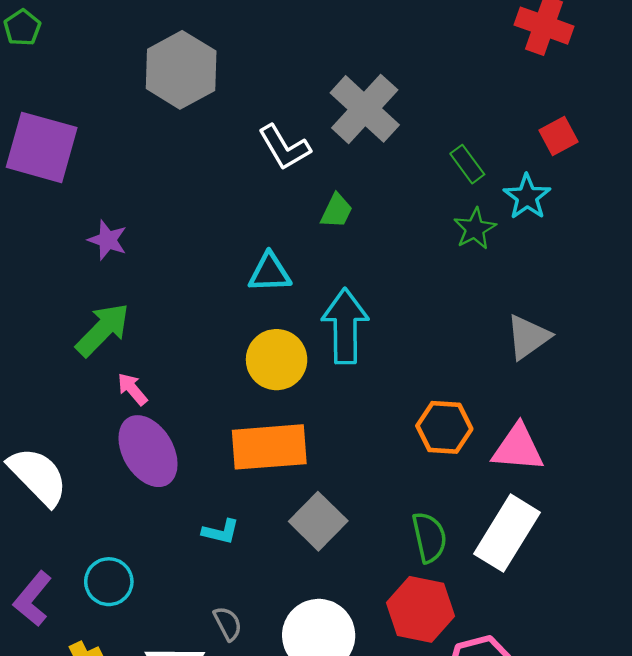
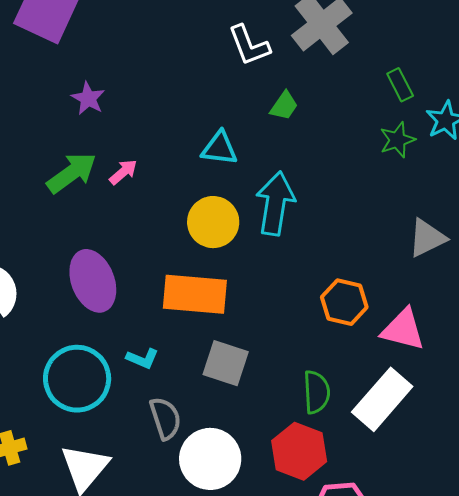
pink arrow: (132, 389) -> (123, 172), moved, turned 80
gray square: (318, 521) -> (226, 363), turned -36
cyan circle: (109, 582) -> (77, 379), moved, size x1.6
gray semicircle: (228, 624) -> (165, 418), moved, size x1.4

